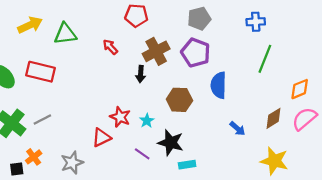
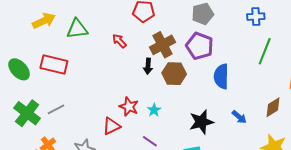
brown hexagon: (179, 100) -> (174, 74), moved
black star: (171, 143) -> (201, 122), moved, turned -30

